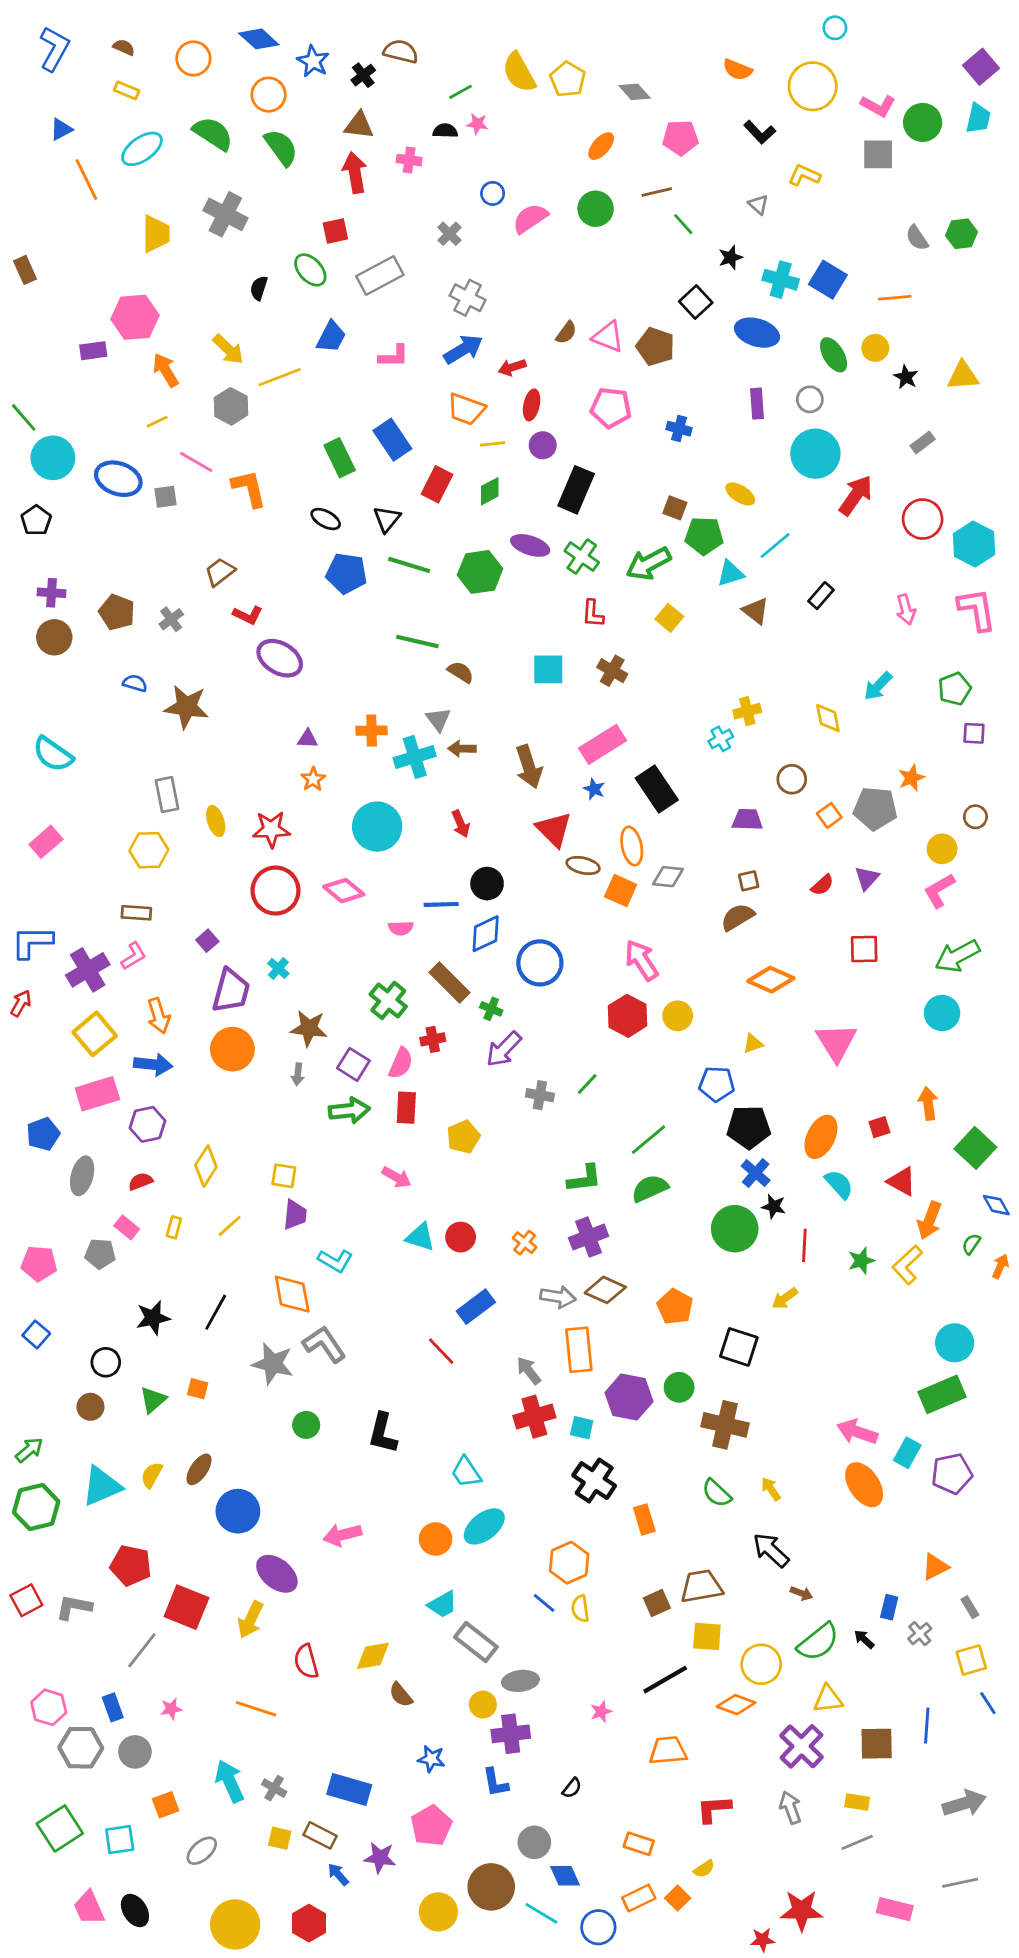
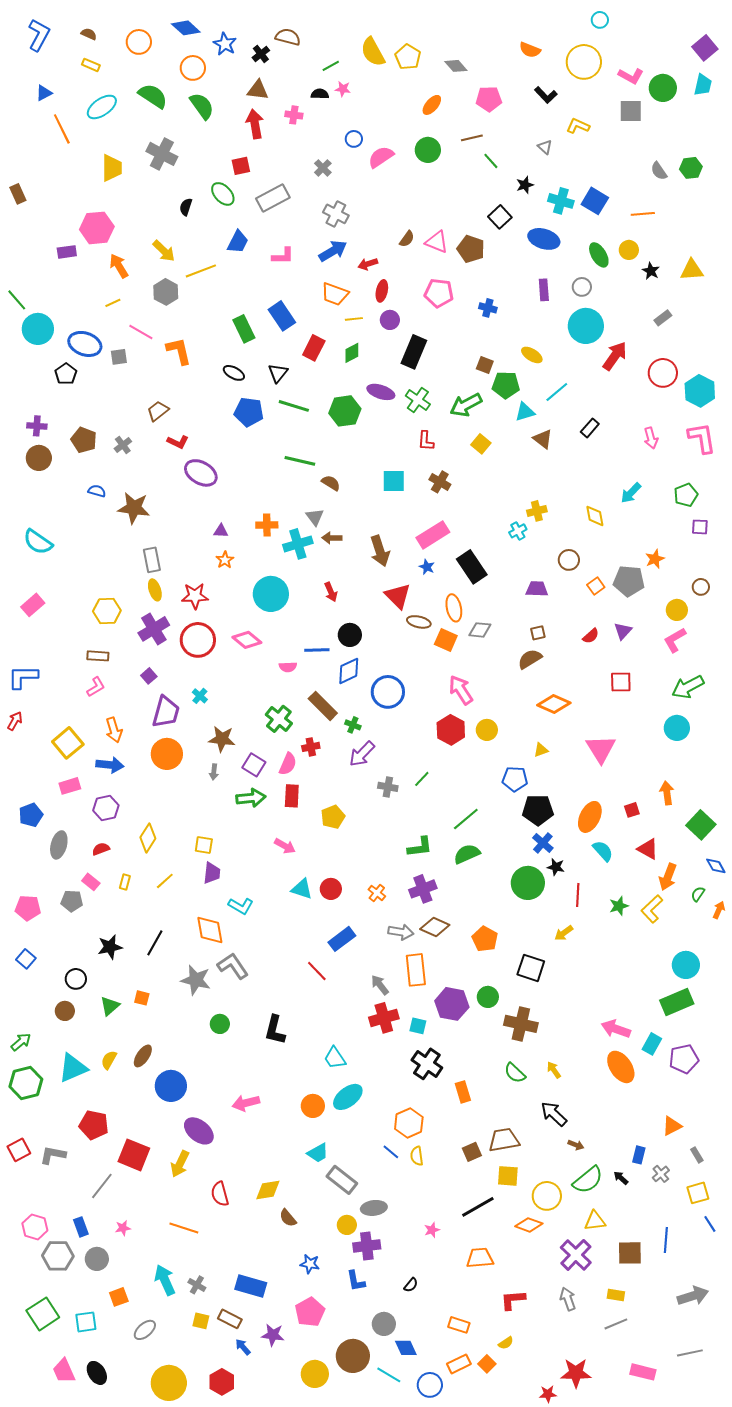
black pentagon: (36, 520) -> (66, 374), moved
gray rectangle: (167, 795) -> (152, 560), moved
purple cross: (88, 970) -> (154, 629), moved
pink rectangle: (97, 1094) -> (70, 786), size x0.7

